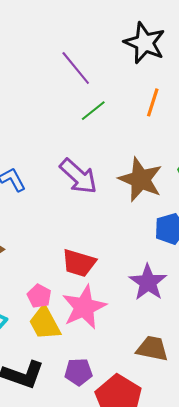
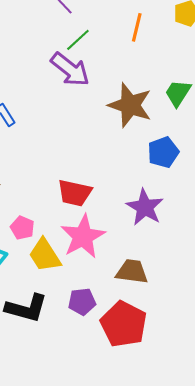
purple arrow: (78, 176) -> (70, 69), moved
pink pentagon: (39, 296) -> (22, 228), moved
brown trapezoid: (152, 349) -> (132, 272), moved

